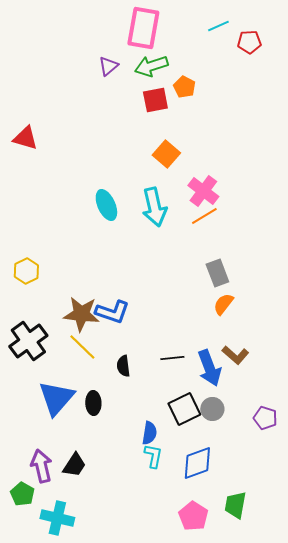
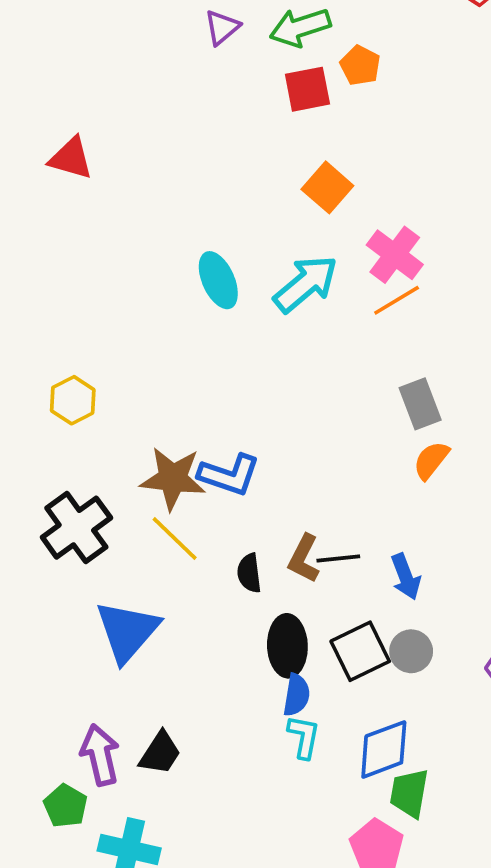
cyan arrow: (154, 207) -> (306, 284), turned -117
brown L-shape: (235, 355) -> (304, 558), moved, turned 76
blue arrow: (209, 368) -> (406, 577), size x0.7
black ellipse: (93, 403) -> (287, 646), moved, size x1.4
green trapezoid: (235, 505) -> (409, 793), moved

